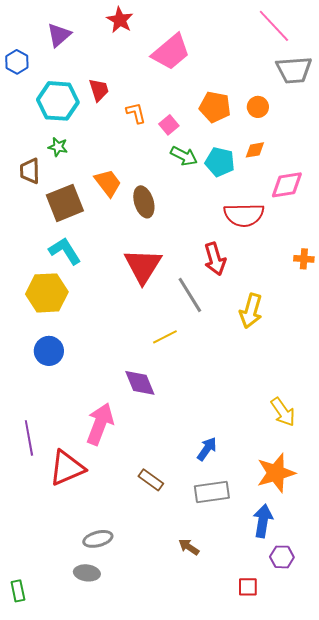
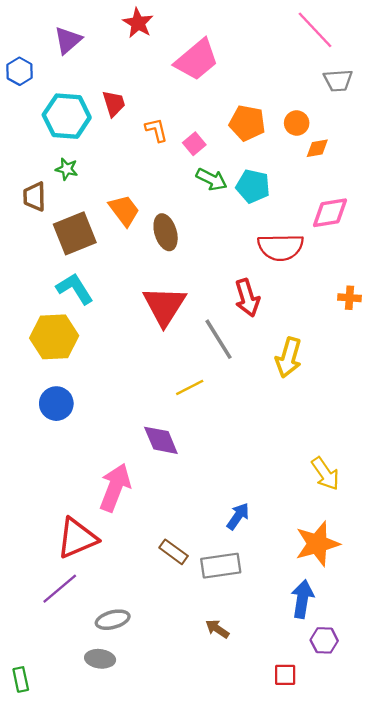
gray trapezoid: (294, 70) -> (338, 80), size x0.7
orange diamond: (255, 150) -> (317, 148), moved
purple line: (29, 438) -> (60, 589), moved, turned 60
gray rectangle: (212, 492) -> (221, 566), moved

